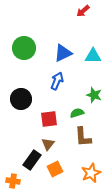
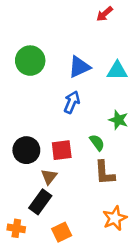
black circle: (21, 99) -> (26, 150), moved
green semicircle: (77, 113) -> (97, 143), turned 72
brown triangle: (48, 144) -> (49, 177), moved
orange square: (55, 169) -> (62, 232), moved

